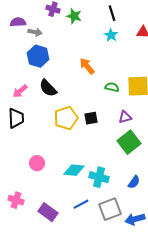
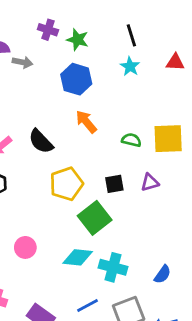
blue hexagon: (38, 56) -> (76, 79), moved
orange arrow: (87, 66) -> (86, 122), moved
black square: (91, 118) -> (114, 184), moved
green square: (129, 142) -> (95, 218), moved

